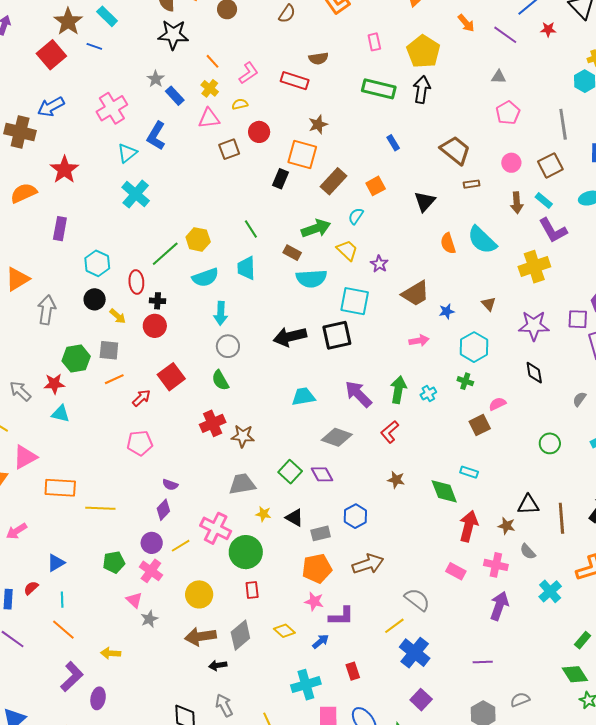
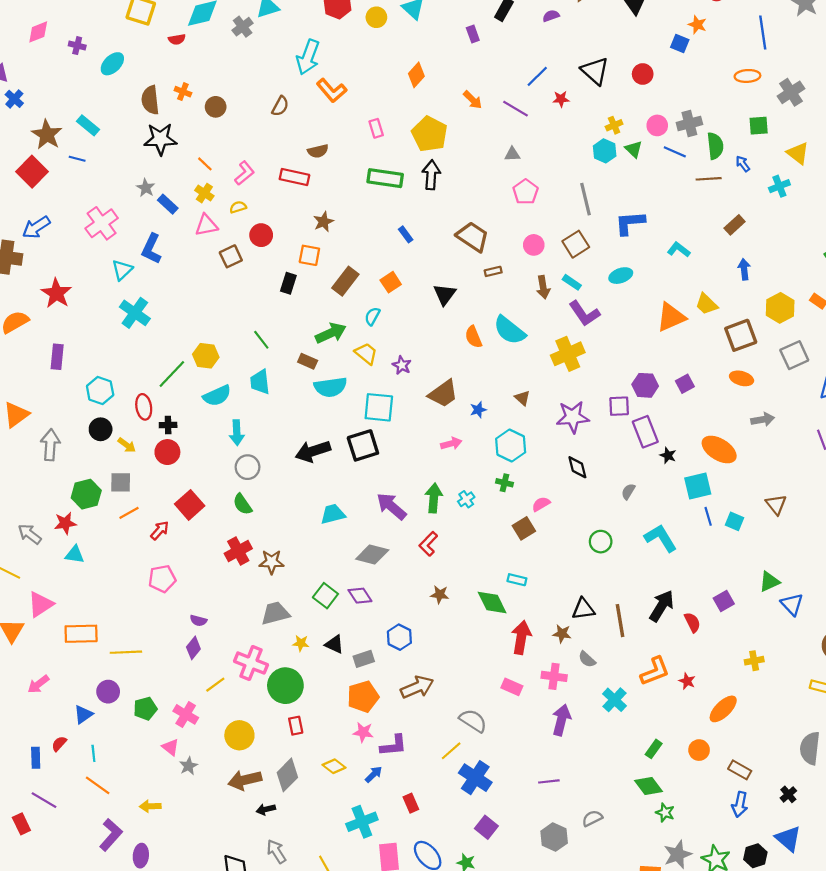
orange square: (302, 155) -> (309, 255), size x0.7
purple circle: (152, 543) -> (108, 692), moved

